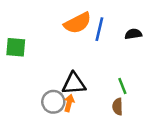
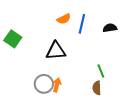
orange semicircle: (78, 23) -> (64, 19), size x0.6
green square: (16, 47) -> (13, 39), turned 30
black triangle: (74, 84) -> (56, 51), moved

